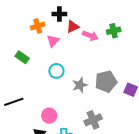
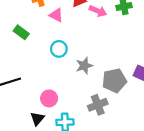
pink triangle: (53, 41) -> (56, 15), turned -48
gray pentagon: (106, 81) -> (114, 81), moved

